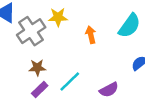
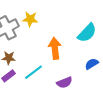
orange arrow: (91, 35) -> (55, 48), moved, size x1.5

